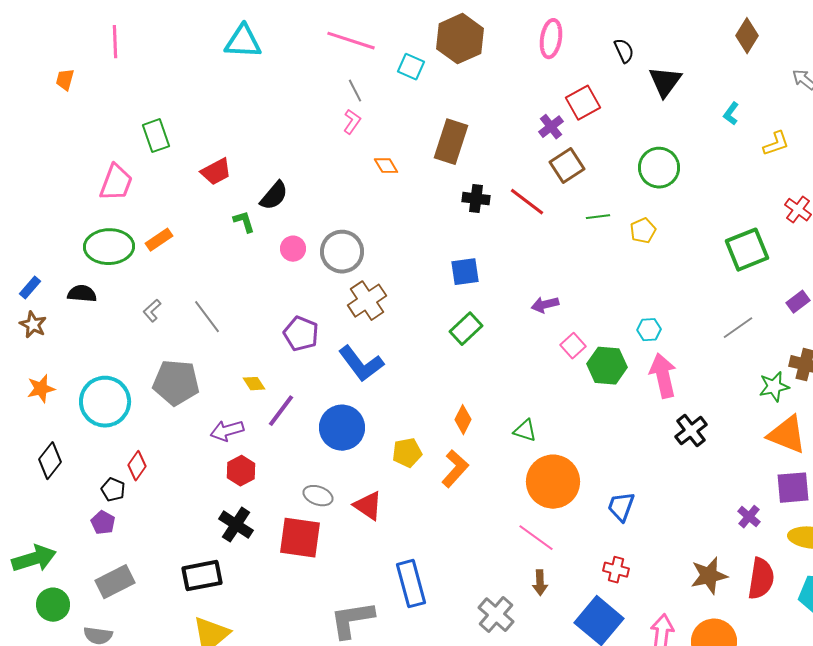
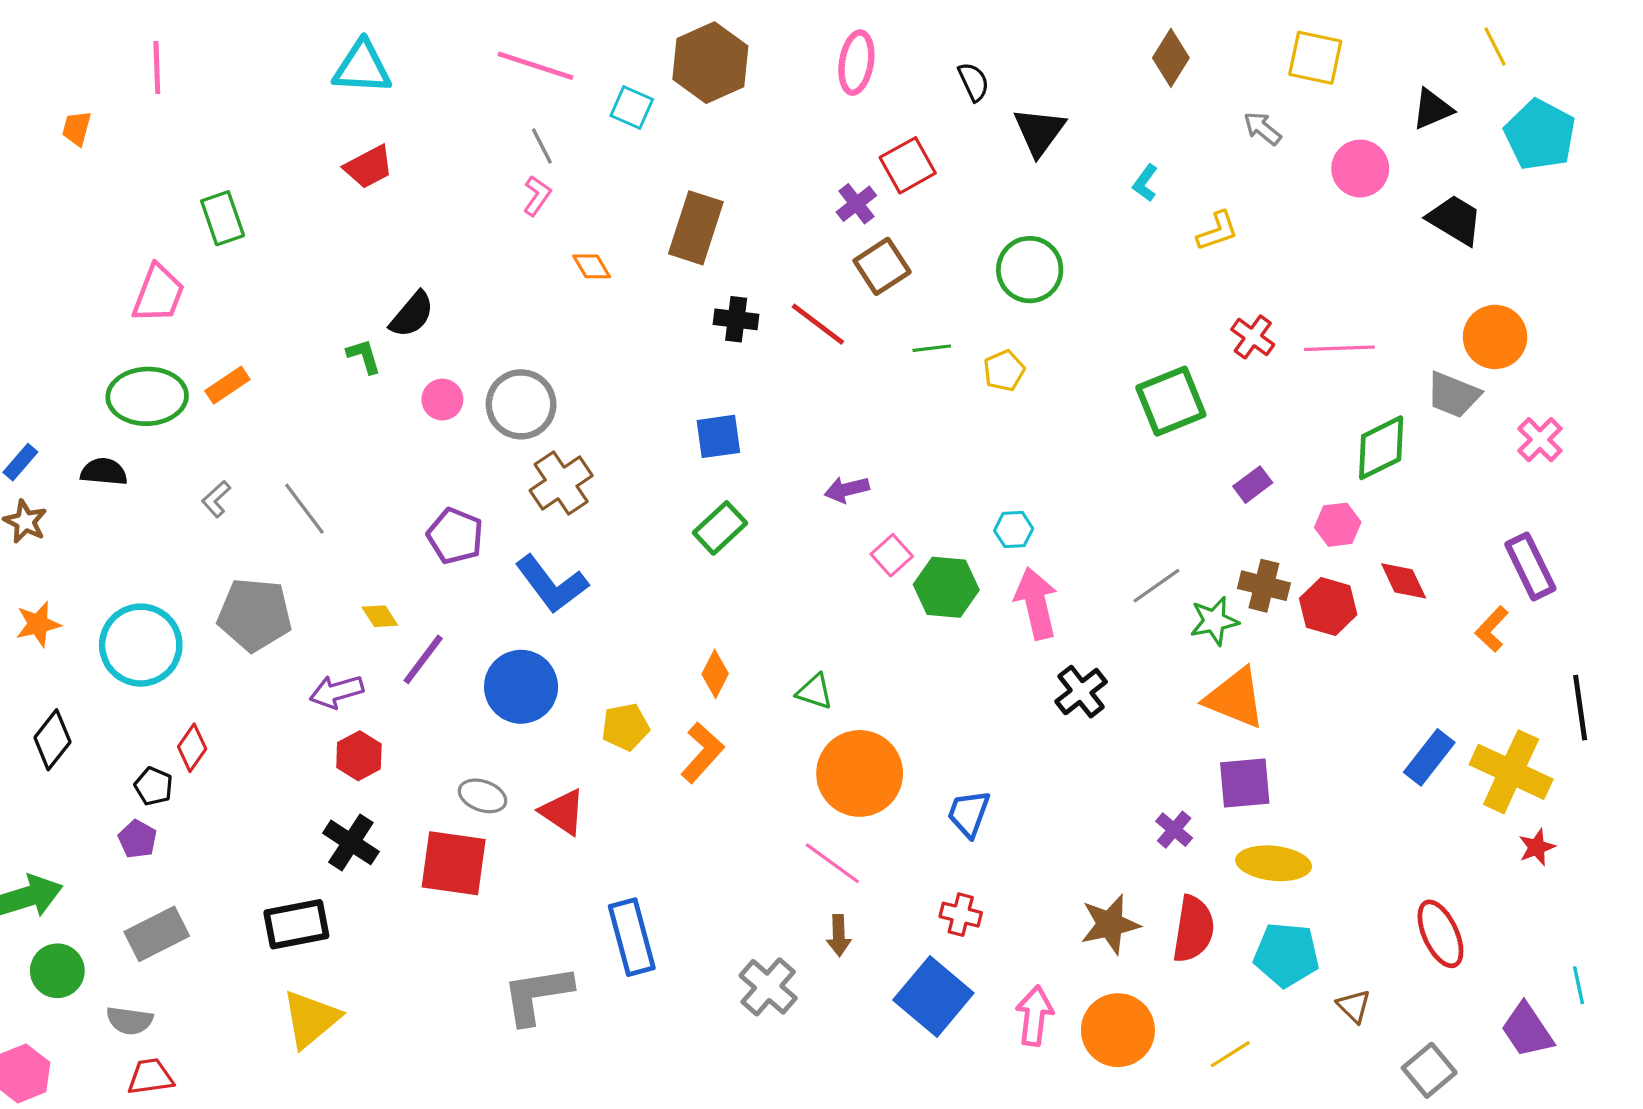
red trapezoid: (216, 172) -> (369, 167), moved
gray line: (738, 328) -> (1156, 586), moved

